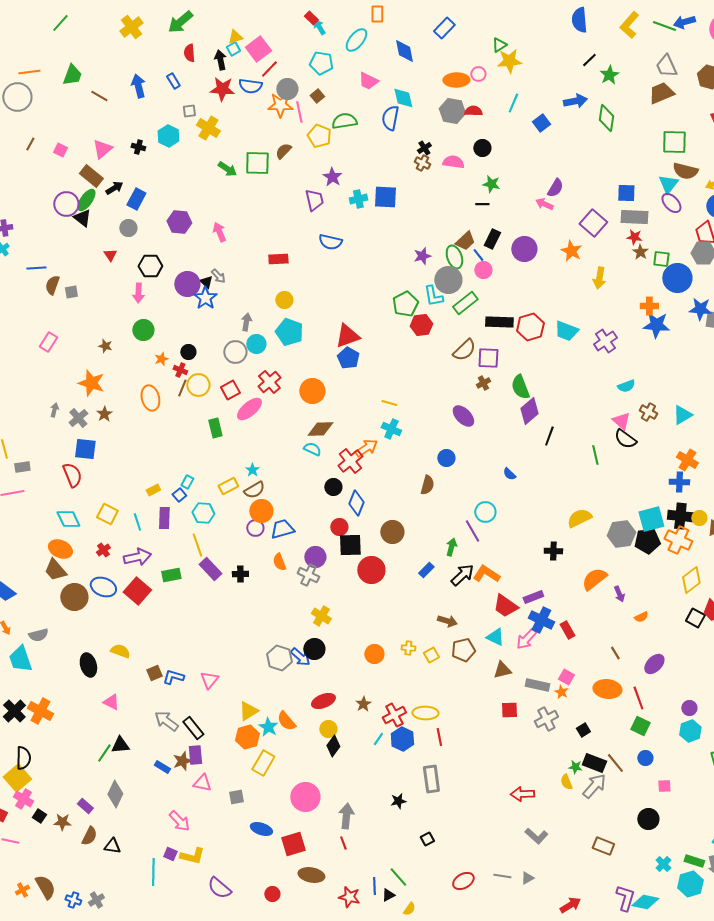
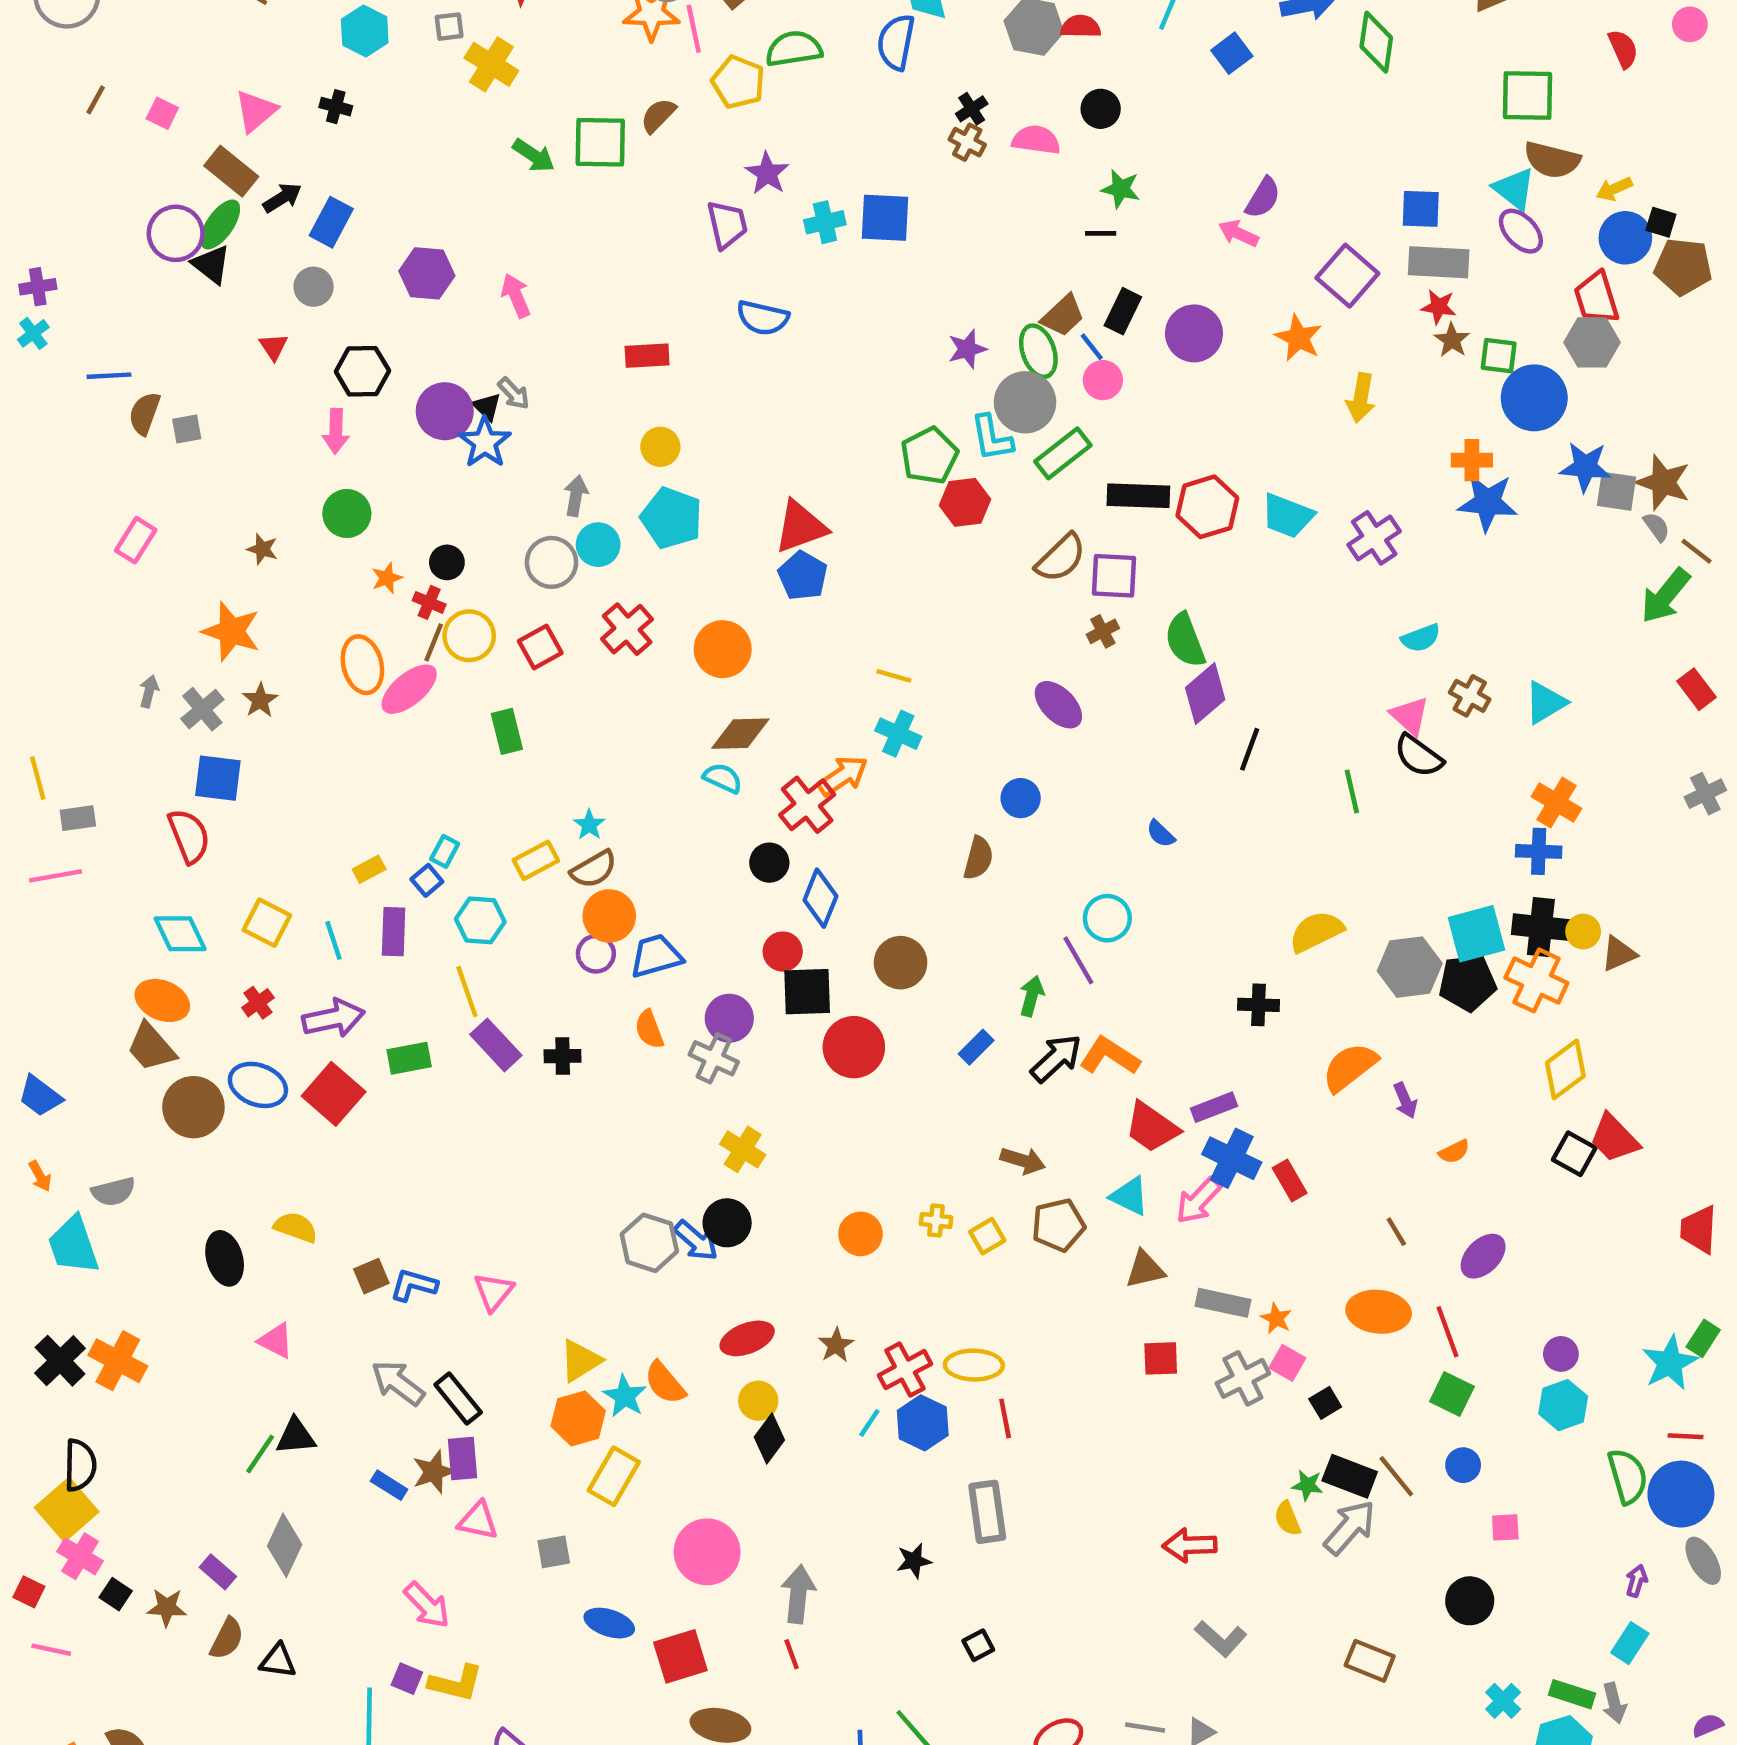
cyan hexagon: (168, 136) -> (365, 31), moved
cyan triangle: (668, 184) -> (1514, 189), turned -30
pink ellipse: (249, 409) -> (409, 689), moved
pink square: (566, 677) -> (1287, 1363), moved

